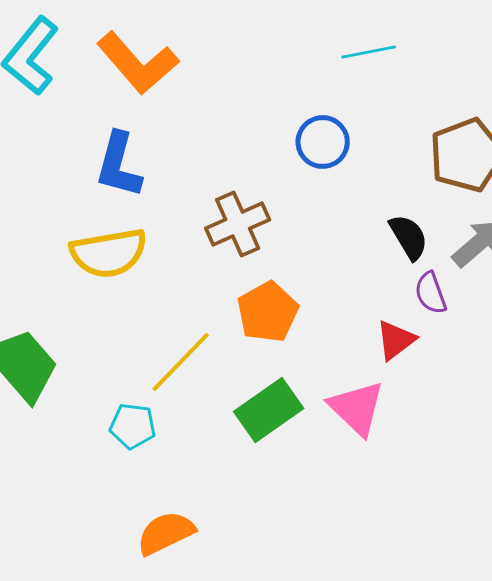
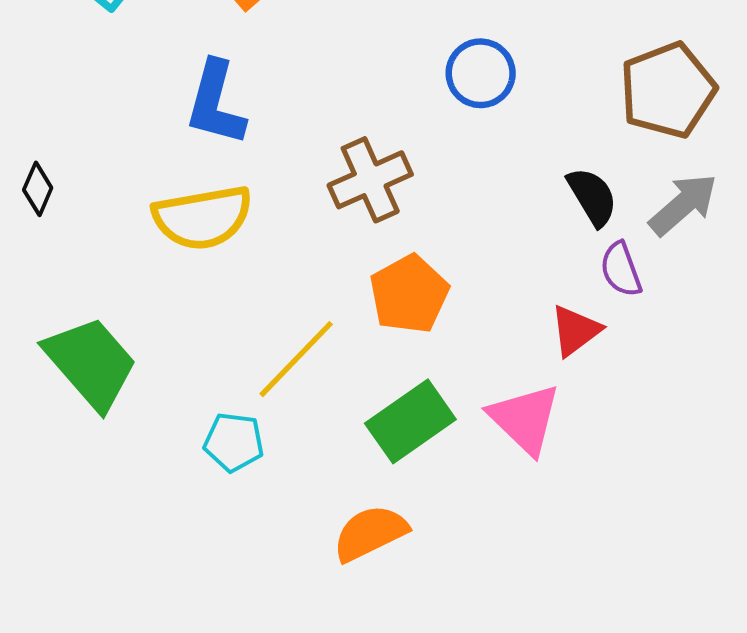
orange semicircle: (166, 533) -> (370, 533), moved

